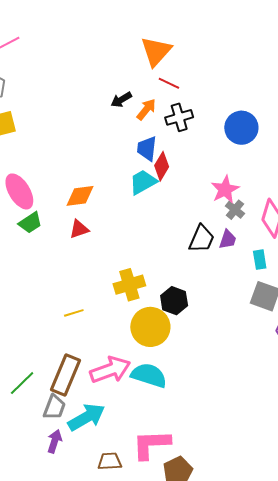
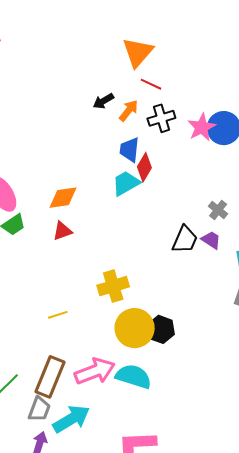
pink star: (225, 189) -> (202, 127), moved
purple trapezoid: (228, 239) -> (211, 240), turned -75
black hexagon: (174, 301) -> (161, 329), moved

